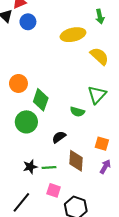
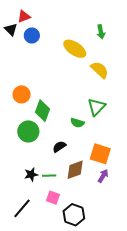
yellow ellipse: (73, 35) -> (75, 49), turned 45
orange square: (102, 144) -> (100, 154), size x1.5
brown diamond: (76, 161) -> (75, 170), turned 65

